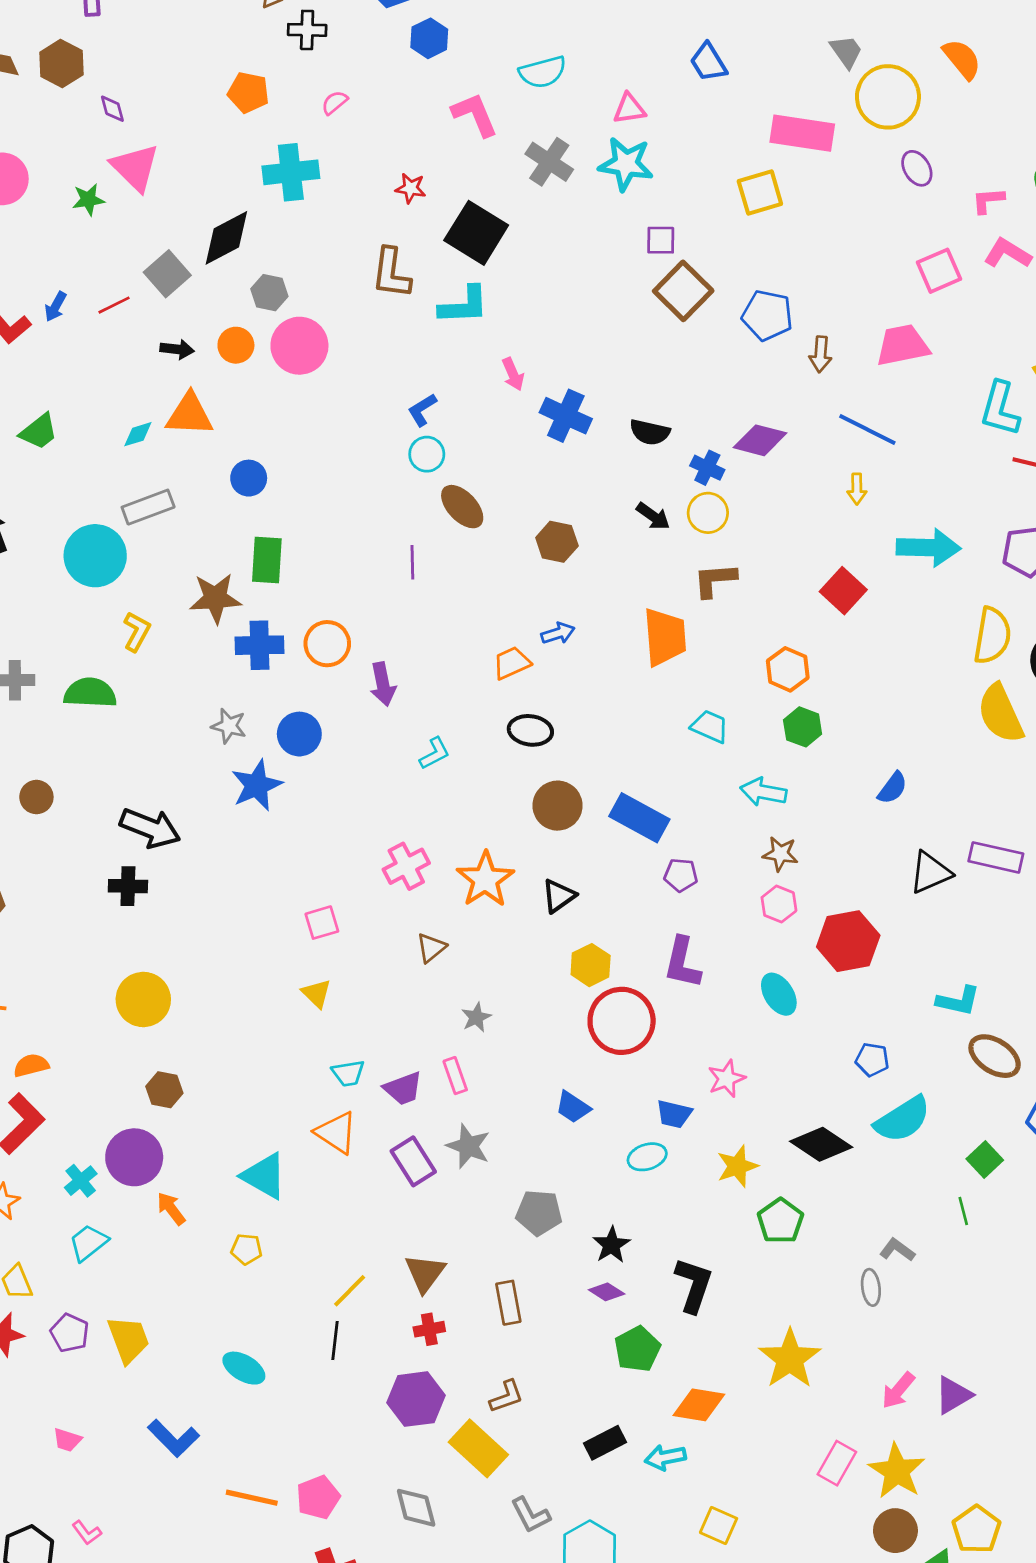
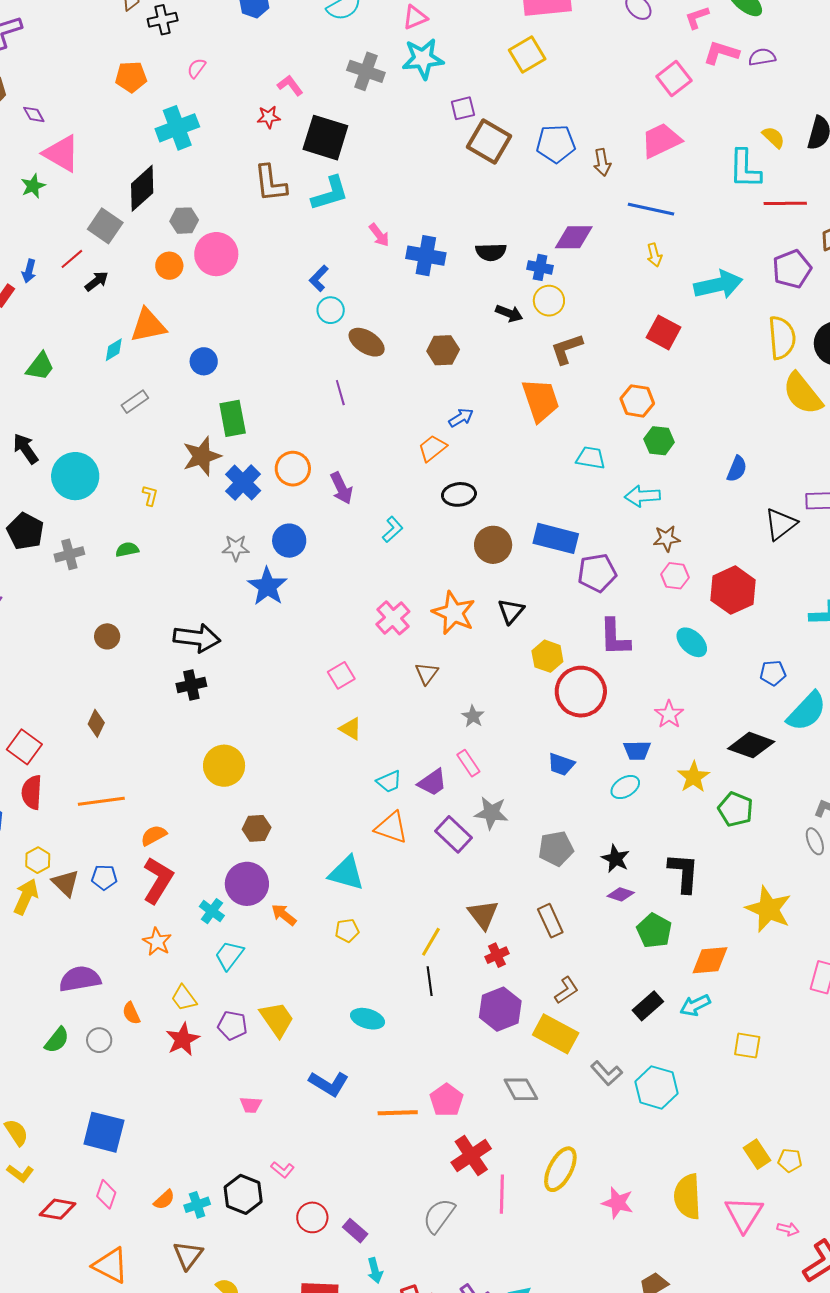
pink L-shape: (475, 115) -> (290, 85), moved, size x0.7
black arrow: (177, 349) -> (97, 281), moved, turned -30
gray rectangle: (148, 507) -> (135, 402), size x0.7
cyan circle: (95, 556) -> (75, 476), moved
yellow L-shape: (137, 631) -> (150, 495), size x0.7
blue cross: (259, 645) -> (243, 483), turned -30
green semicircle: (90, 693) -> (127, 550), size x0.6
purple pentagon: (681, 875) -> (597, 573), size x1.5

